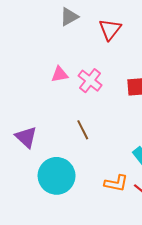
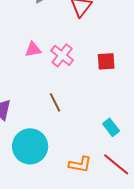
orange L-shape: (116, 183) -> (80, 164), moved

